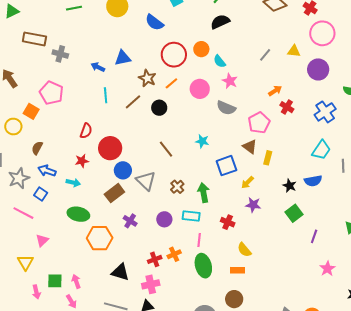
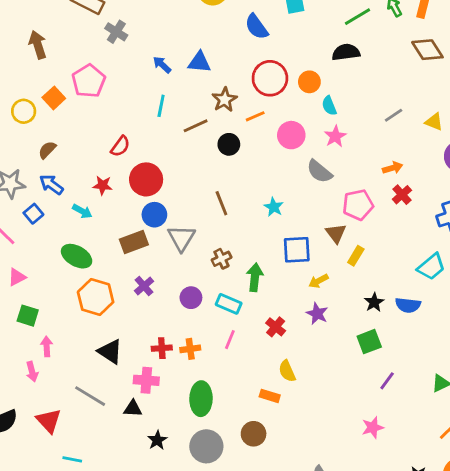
green ellipse: (203, 266) -> (201, 399), moved
pink star: (327, 269) -> (373, 427), moved
green square: (55, 281) -> (28, 316), moved

